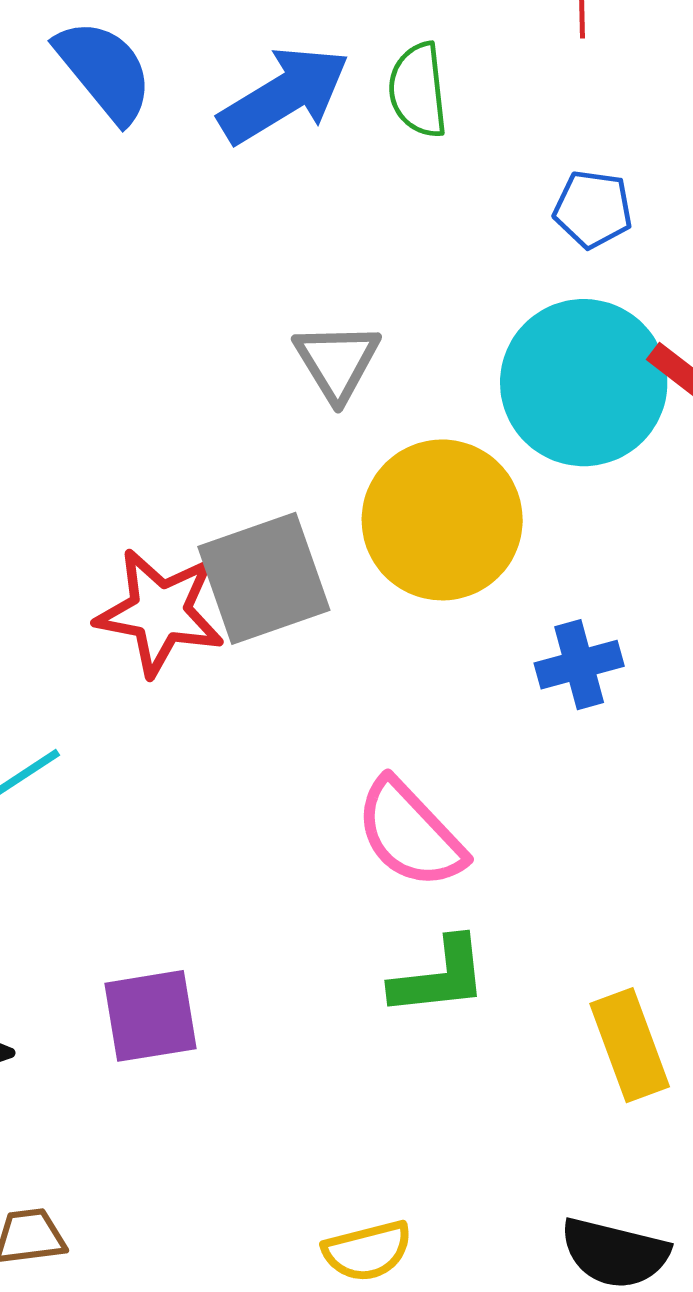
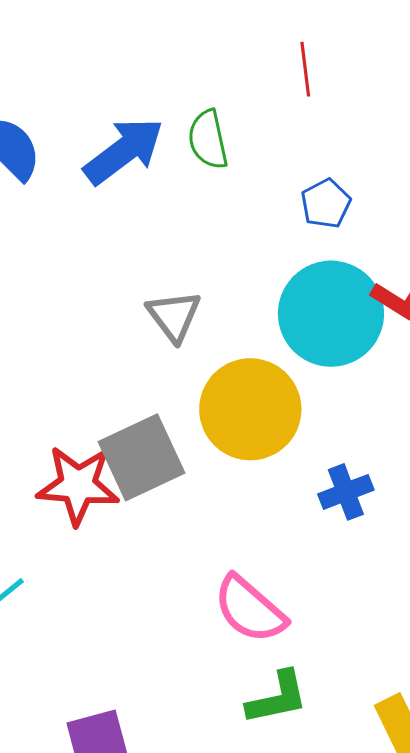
blue pentagon: (593, 209) -> (326, 204), turned -30

